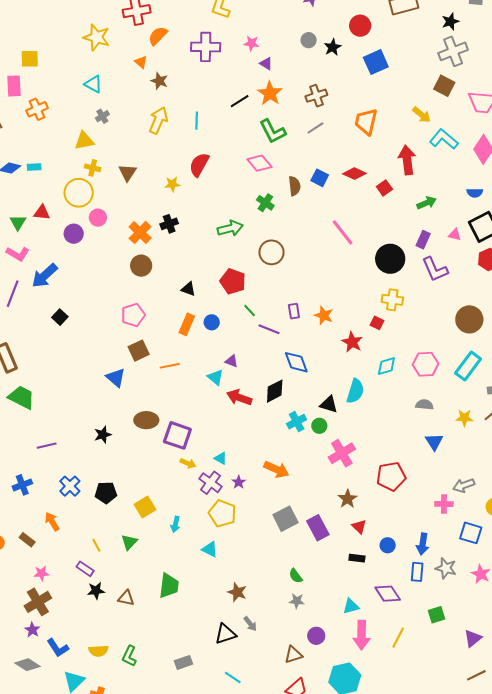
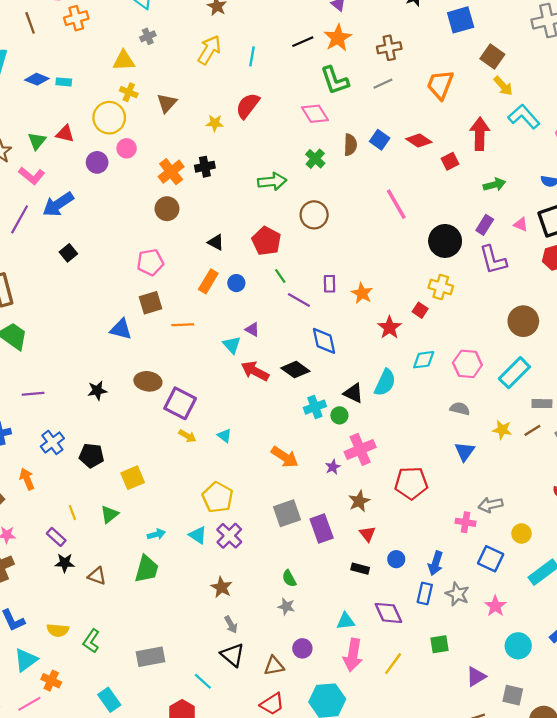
brown square: (444, 86) -> (492, 56), moved
blue triangle: (116, 378) -> (121, 329), turned -35
black diamond: (275, 391) -> (295, 370), turned 55
purple star: (239, 482) -> (333, 467), moved
purple cross: (210, 483) -> (229, 536), moved
cyan arrow: (175, 524) -> (156, 534), moved, turned -126
black triangle: (225, 634) -> (233, 655), moved, turned 50
gray rectangle: (184, 662) -> (151, 657), size x1.4

